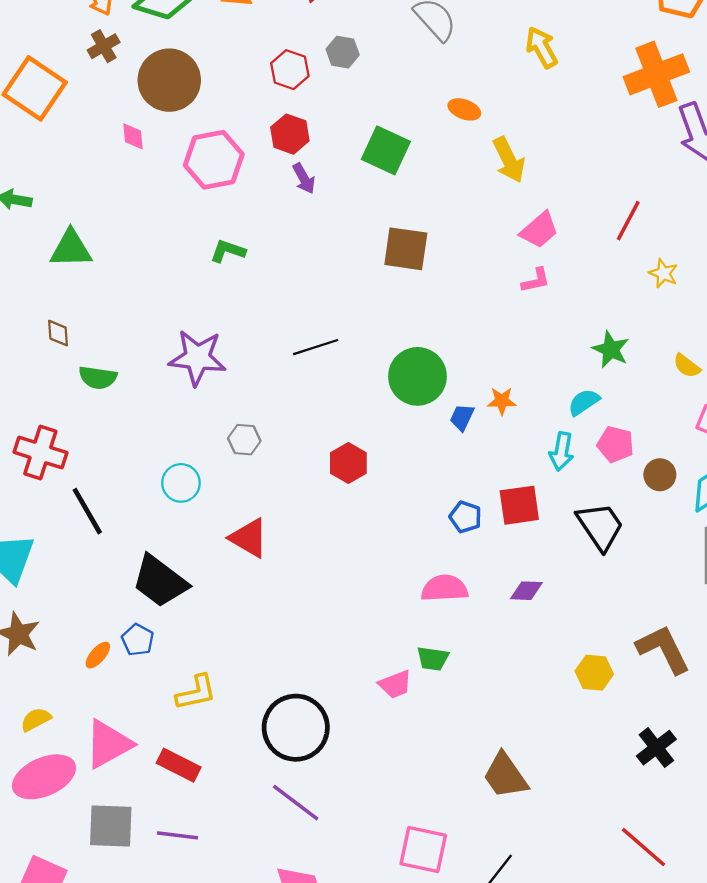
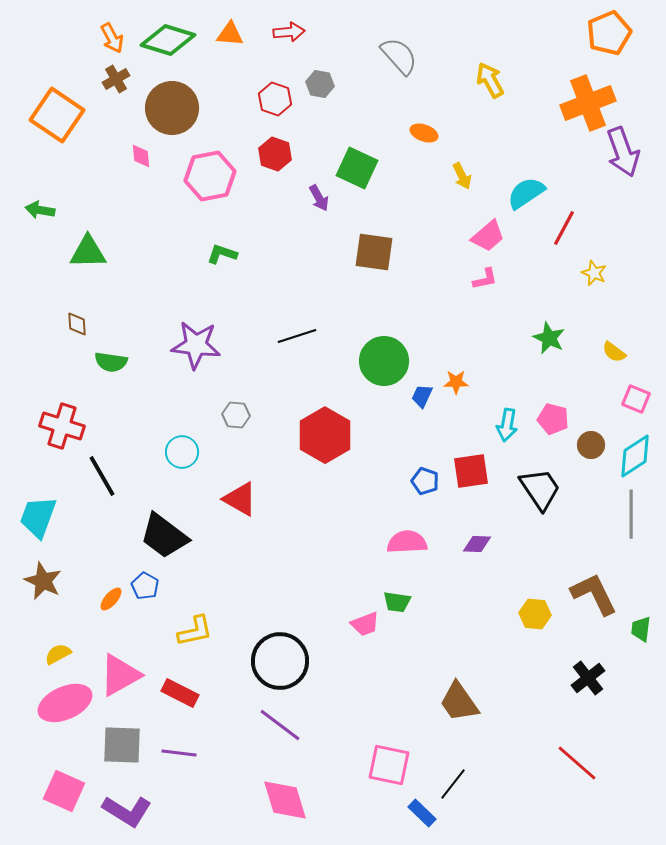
yellow arrow: (509, 160) -> (462, 176), size x0.7
purple arrow: (304, 179) -> (319, 198), moved
cyan semicircle: (584, 402) -> (526, 193), moved, size x1.4
red hexagon: (348, 463) -> (325, 435), size x1.6

